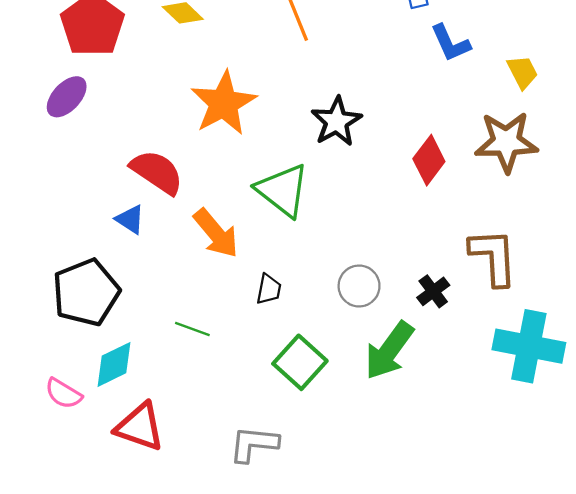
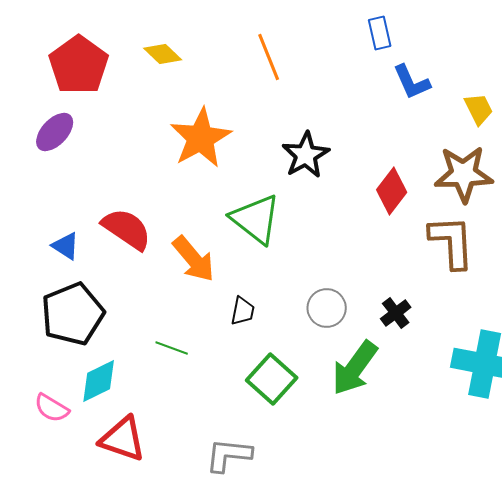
red semicircle: (157, 172) -> (127, 229), moved
blue triangle: (130, 219) -> (66, 246), moved
brown L-shape: (493, 257) -> (452, 242), moved

